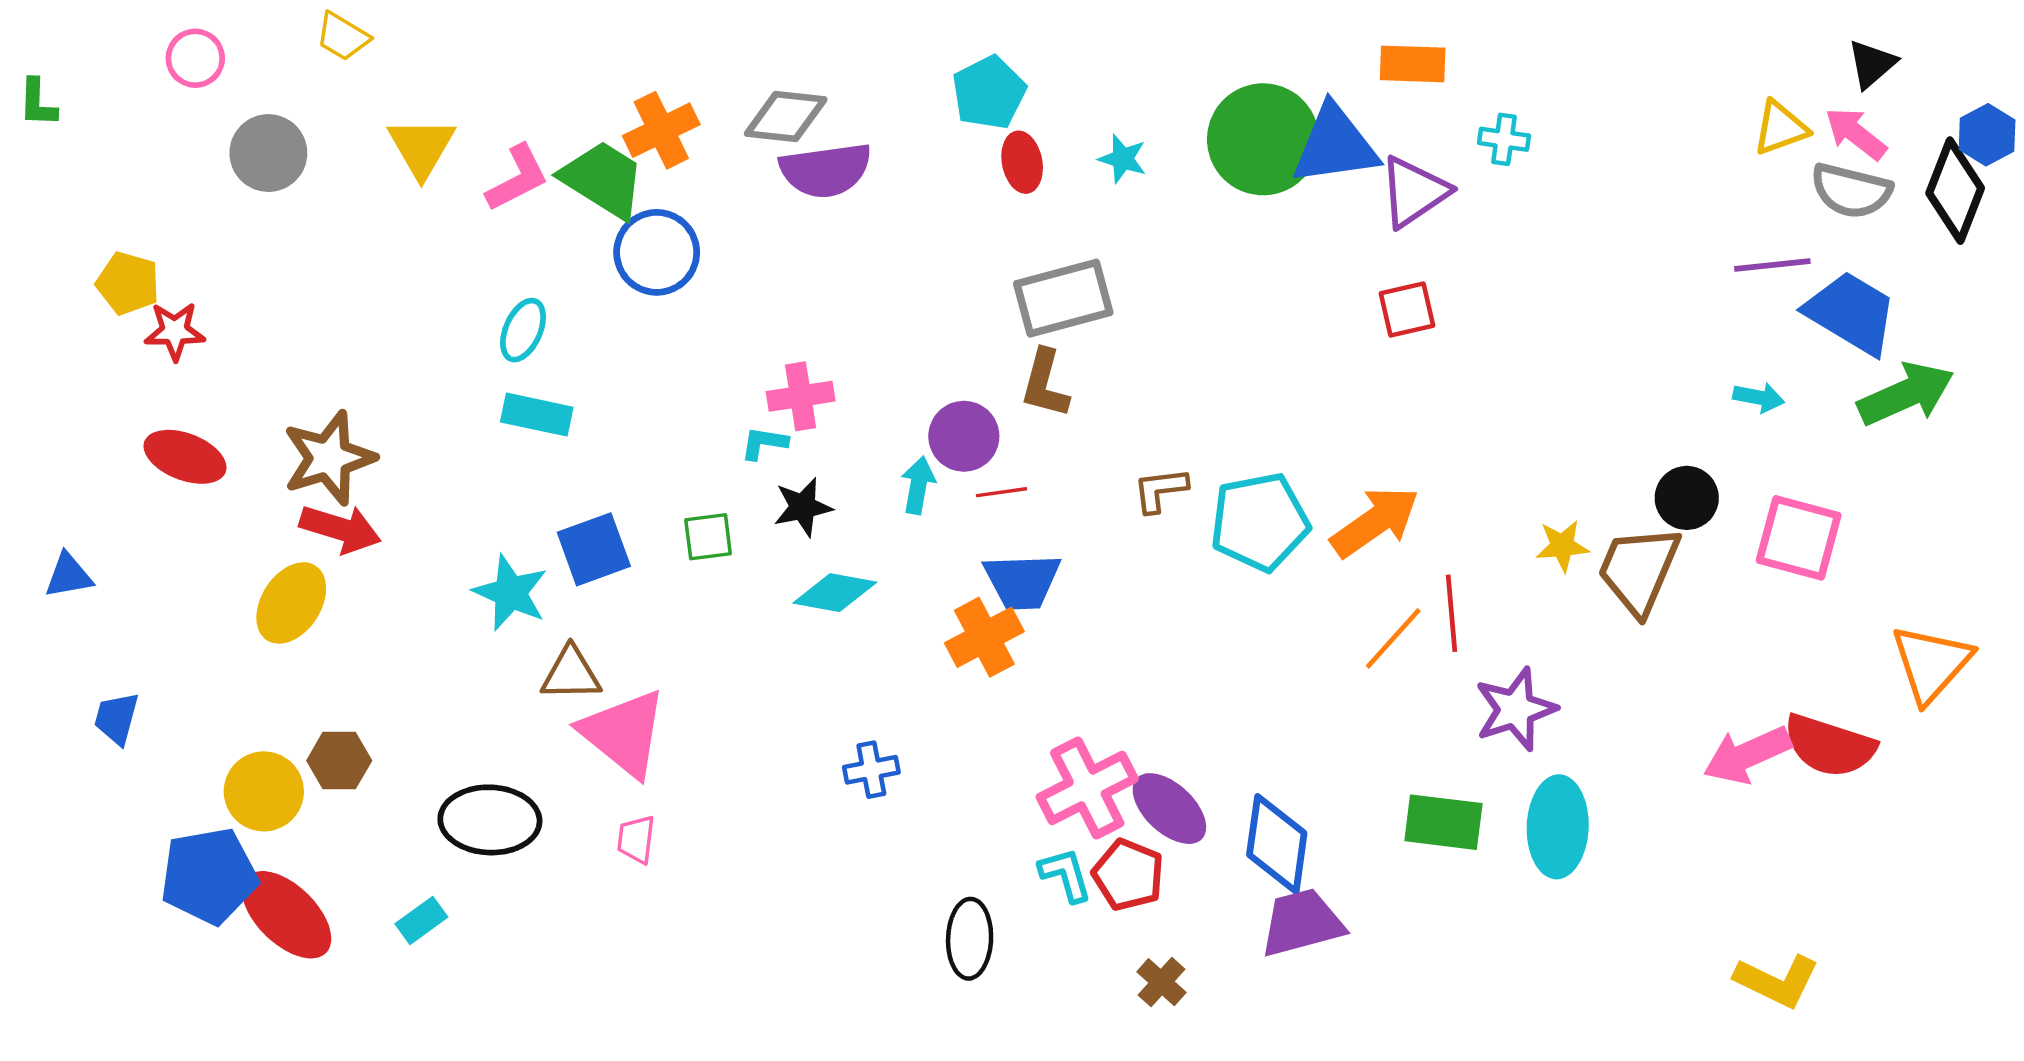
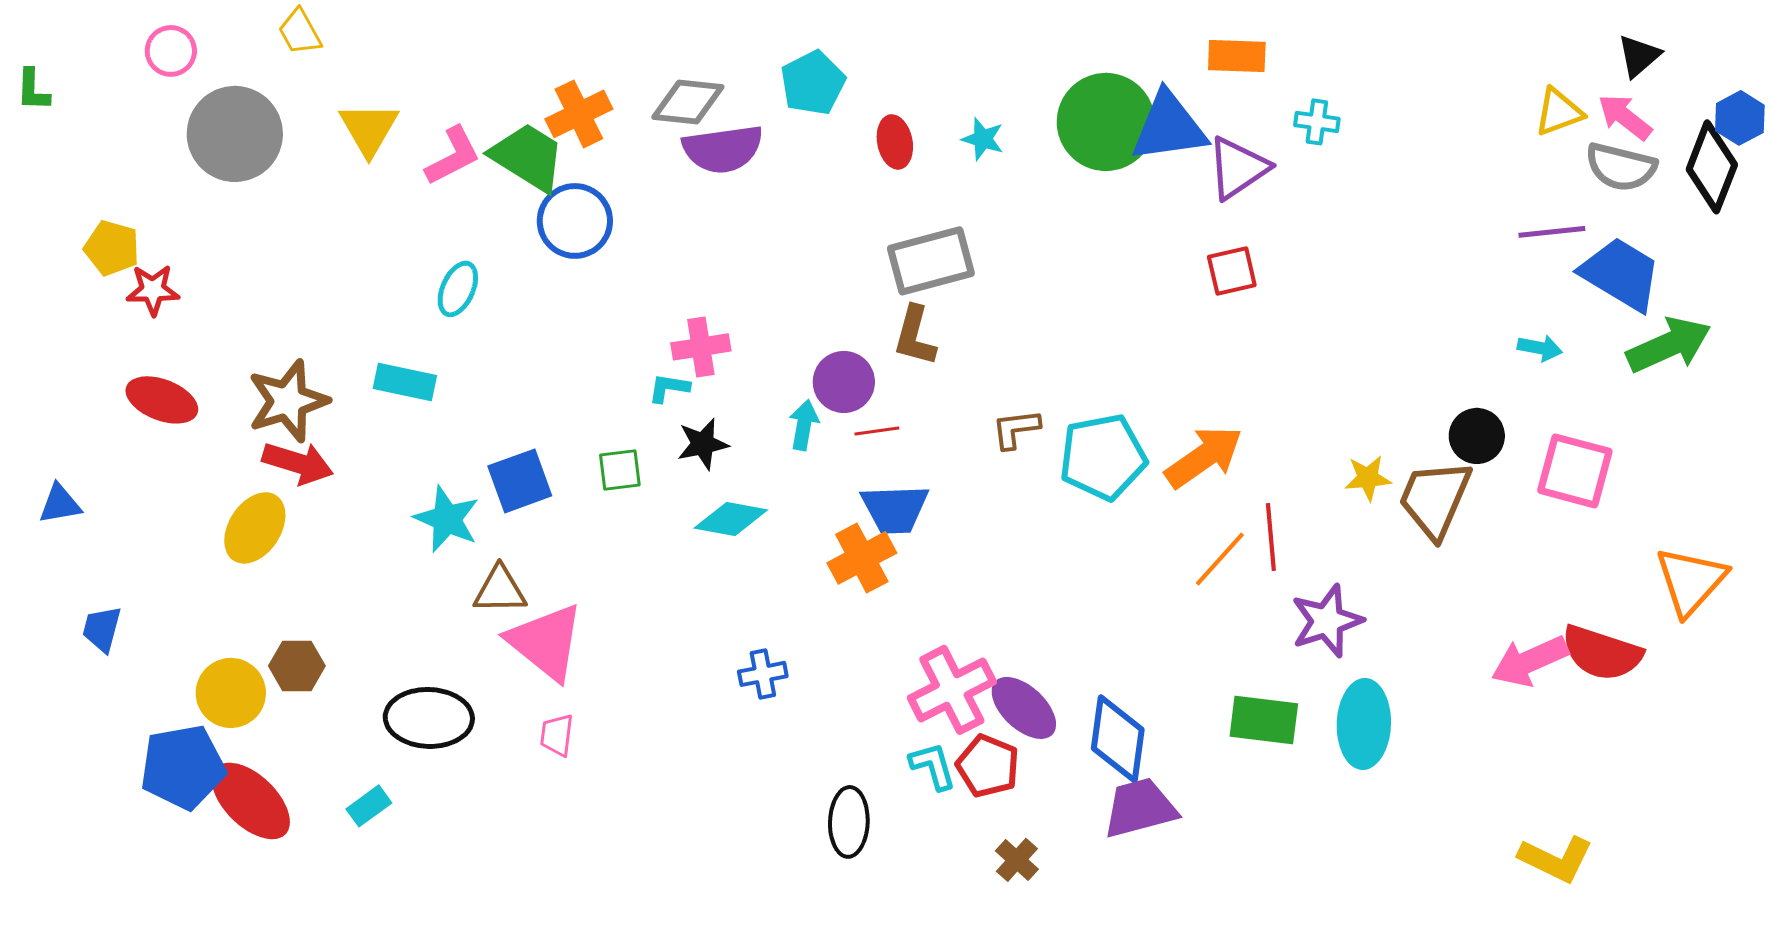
yellow trapezoid: (343, 37) -> (300, 32), turned 30
cyan pentagon: (989, 92) -> (813, 83), moved
gray circle: (268, 153) -> (235, 134), size x1.4
cyan rectangle: (537, 415) -> (405, 382), moved

